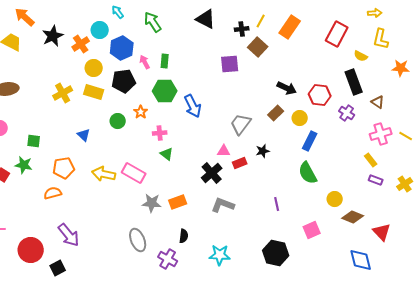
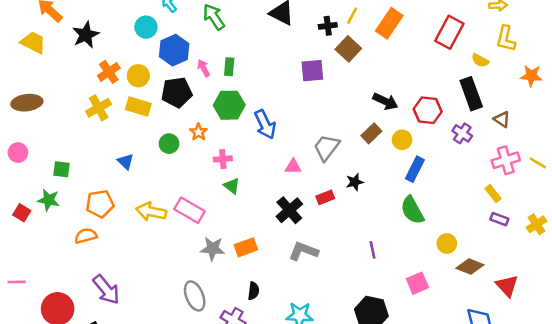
orange cross: (81, 44) -> (109, 72), moved
pink triangle: (224, 151) -> (293, 167), moved

